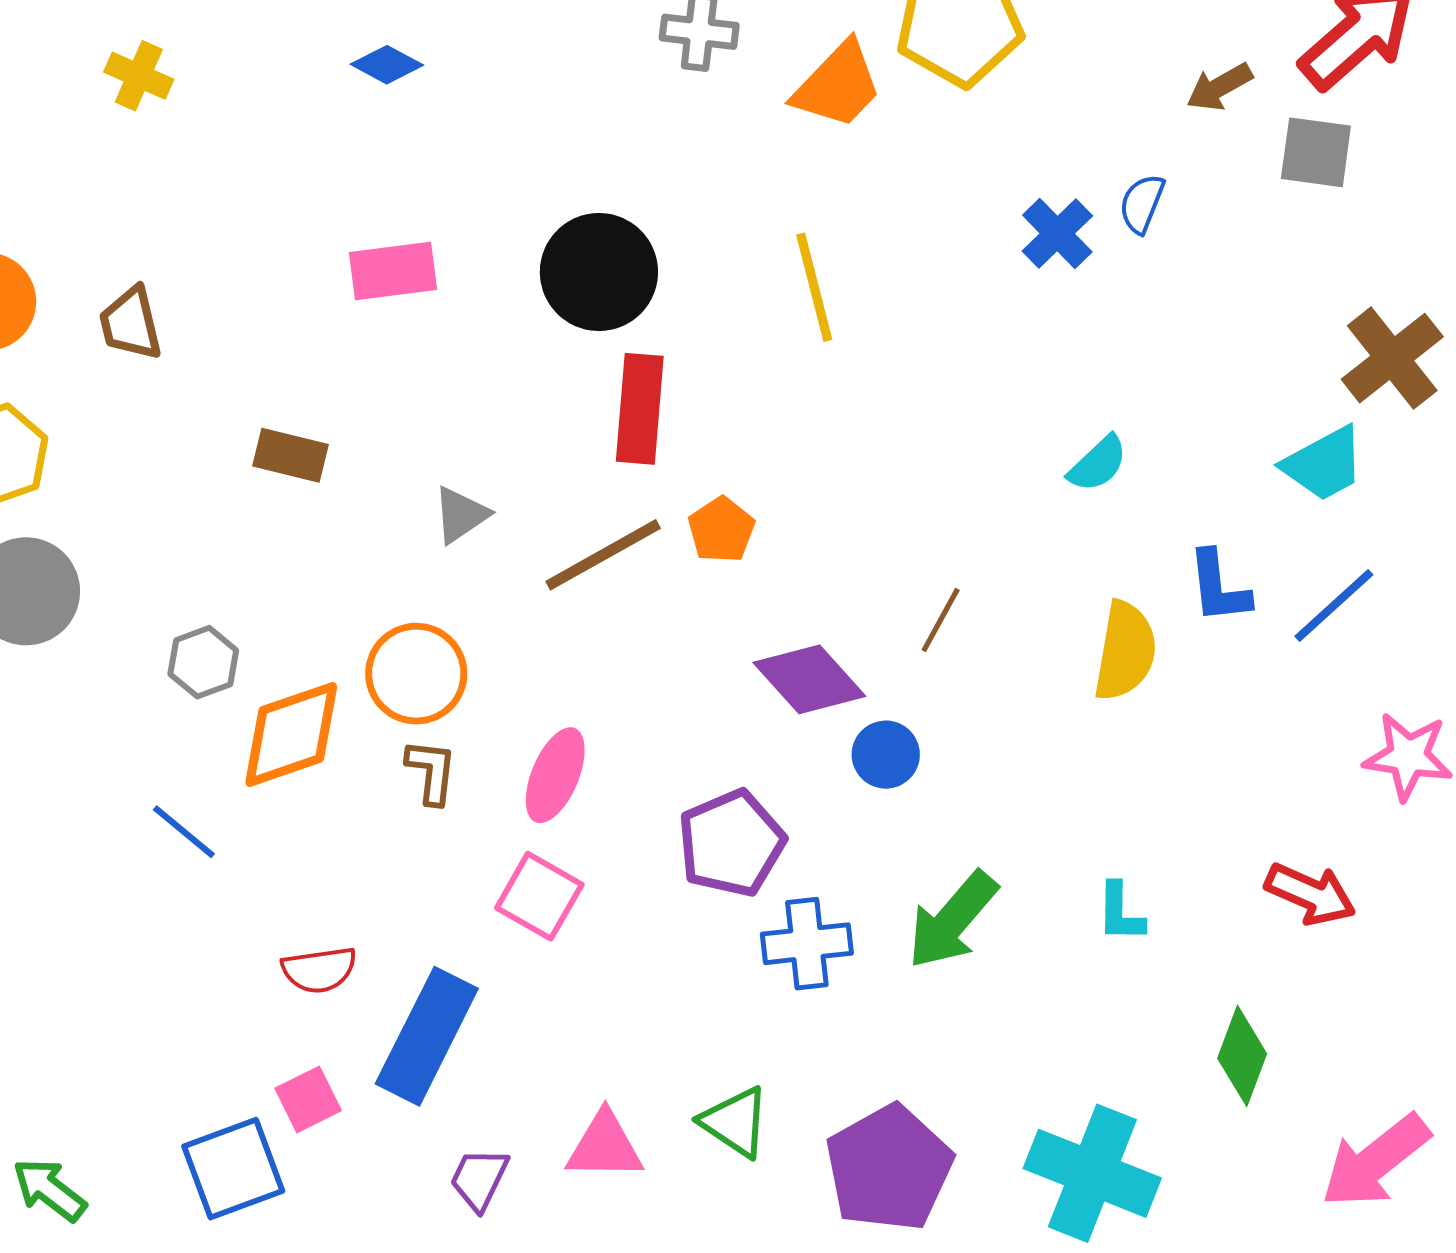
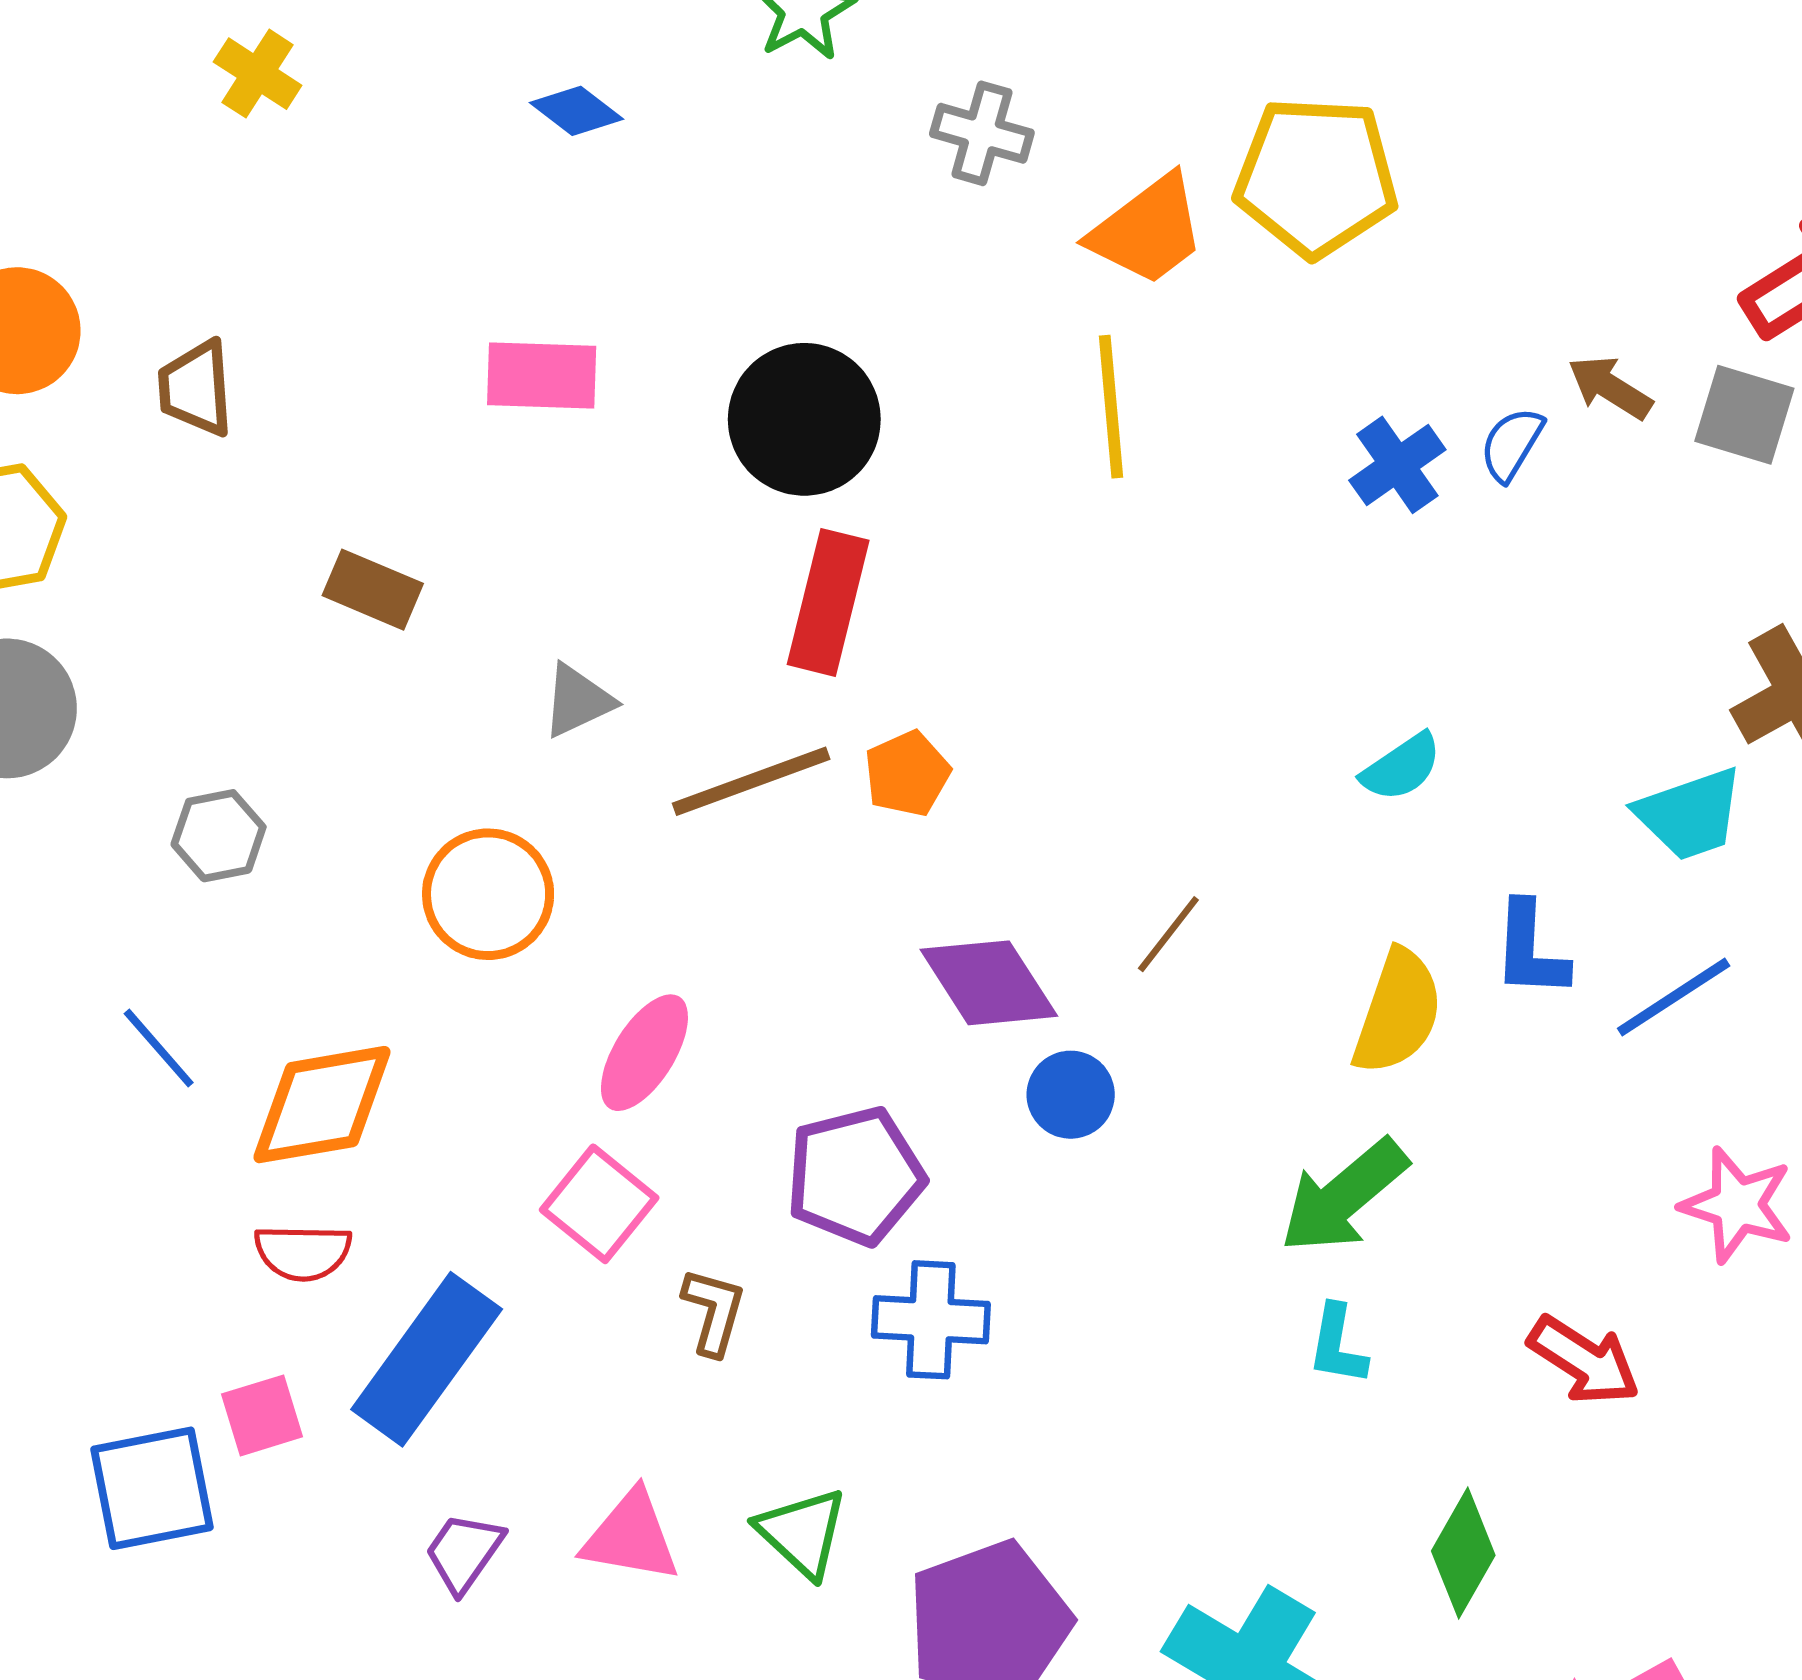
brown arrow: (1219, 87) -> (1610, 387), moved, turned 52
yellow line: (814, 287) -> (1111, 407), moved
orange diamond: (291, 734) -> (322, 1105), moved
brown L-shape: (431, 772) -> (714, 1311), moved
green arrow: (952, 920) -> (1344, 1196), moved

